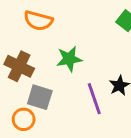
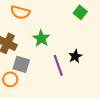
green star: (69, 59) -> (41, 38), turned -30

